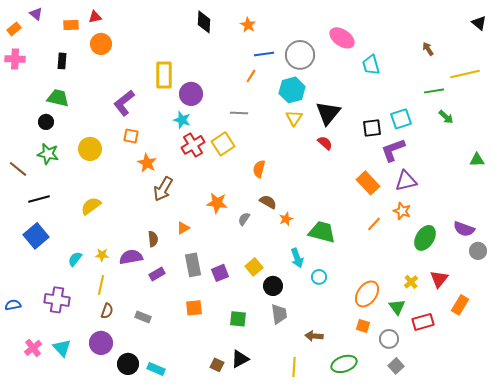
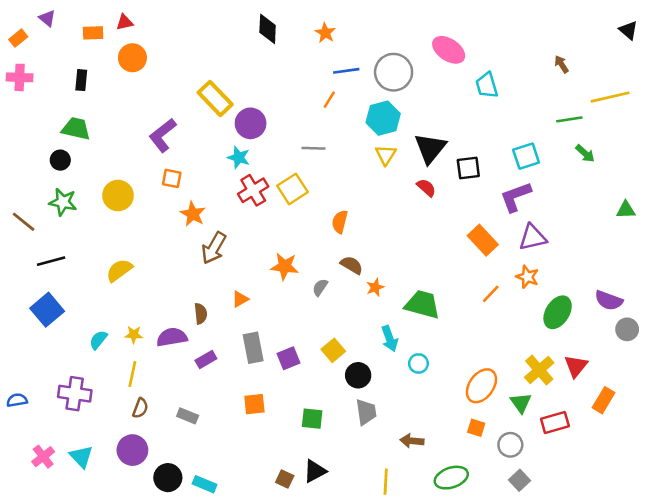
yellow rectangle: (164, 75) -> (215, 98), turned -44
black square: (372, 128) -> (468, 168), moved
yellow cross: (411, 282) -> (539, 370), size x1.6

